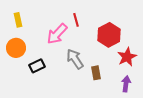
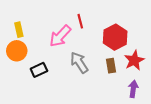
yellow rectangle: (18, 20) -> (19, 30), moved
brown rectangle: (96, 73) -> (111, 66), moved

